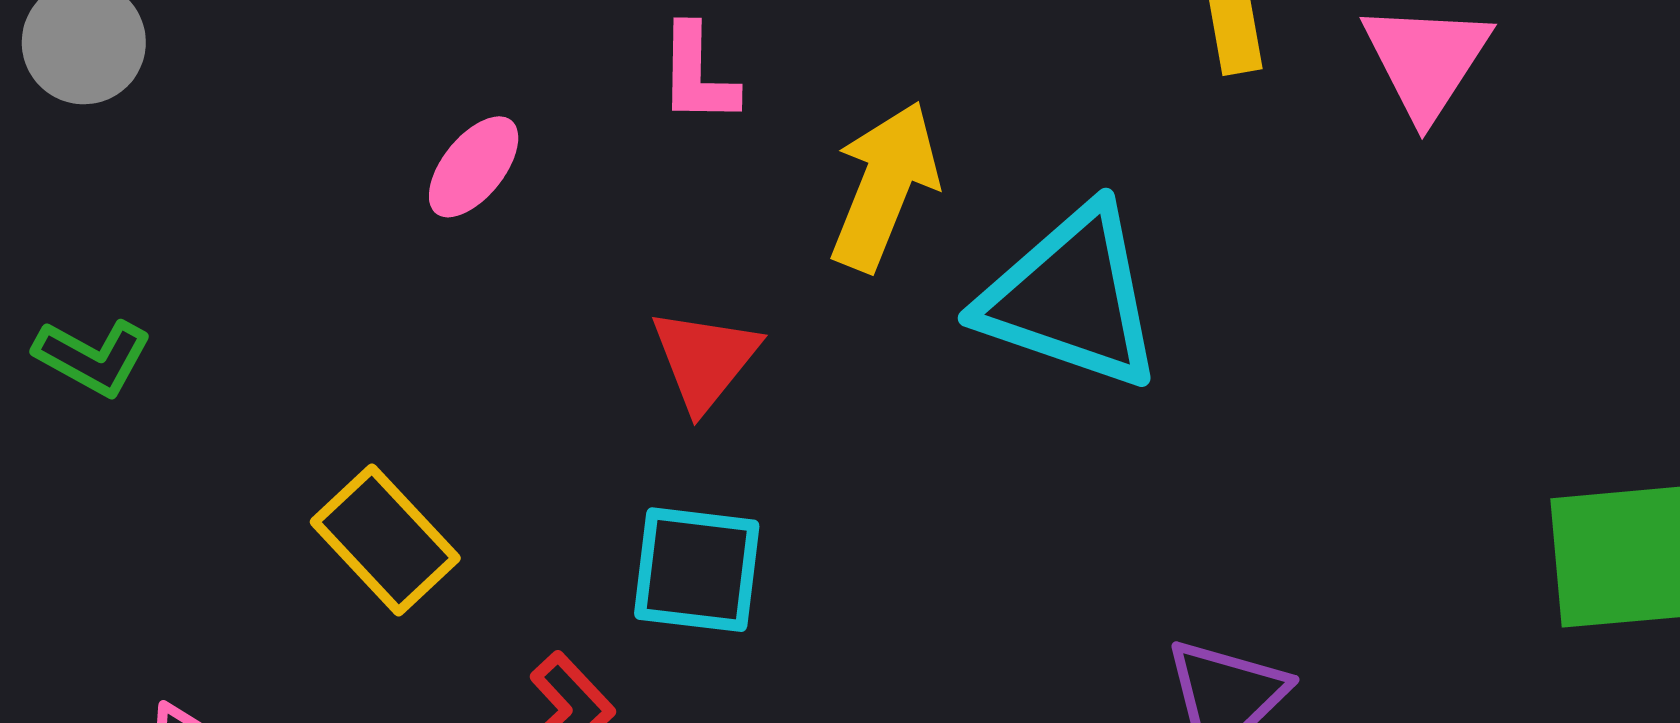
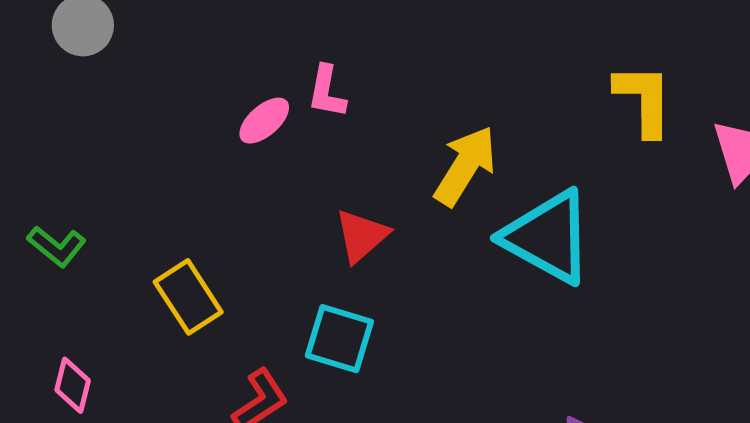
pink L-shape: (697, 75) -> (327, 92), moved
green L-shape: (93, 357) -> (57, 246), moved

